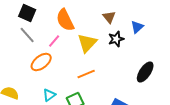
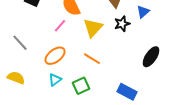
gray line: (27, 35) -> (20, 43), moved
orange ellipse: (41, 62) -> (55, 56), moved
orange line: (86, 74) -> (92, 59), turned 54

